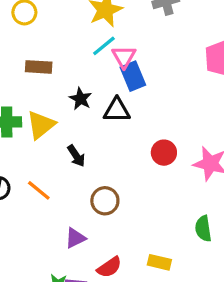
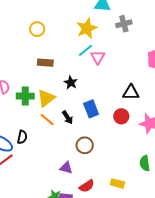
blue rectangle: (133, 76) -> (91, 109), moved
black triangle: (117, 110) -> (131, 92), moved
orange line: (39, 190) -> (47, 120), moved
purple triangle: (75, 238) -> (66, 168), turned 40

